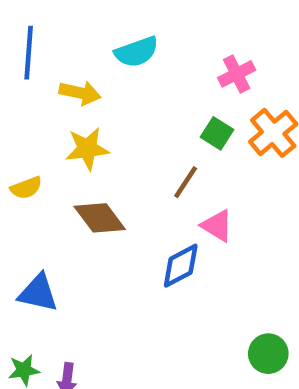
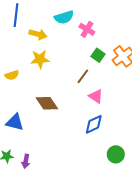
pink cross: (237, 74) -> (87, 29), moved, turned -35
brown diamond: (100, 218) -> (47, 103), moved
blue diamond: (181, 266) -> (94, 124), moved

